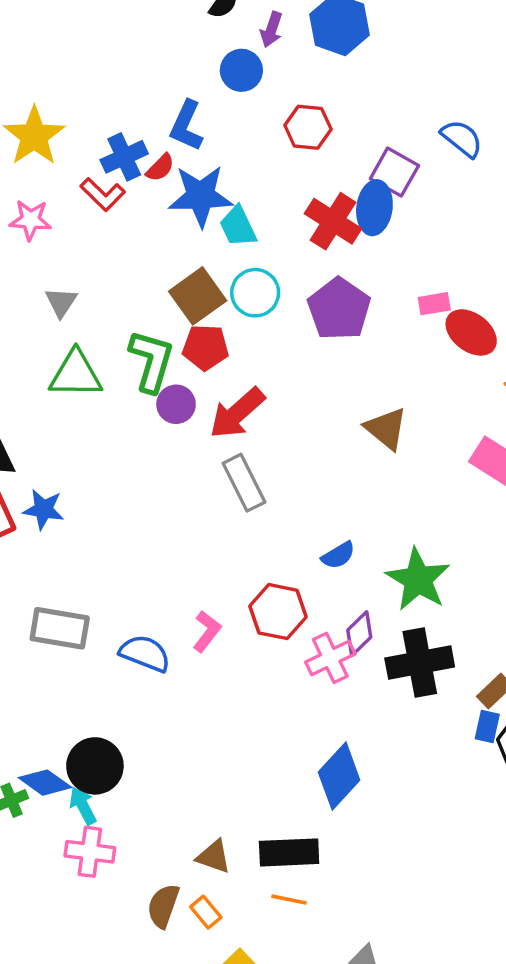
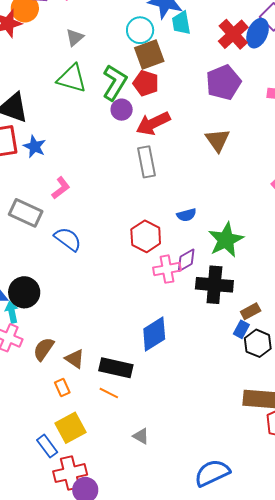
cyan circle: (255, 293) -> (140, 30), moved
brown triangle: (386, 429) -> (218, 140), moved
pink L-shape: (207, 631) -> (61, 188), moved
brown semicircle: (163, 906) -> (44, 349), moved

